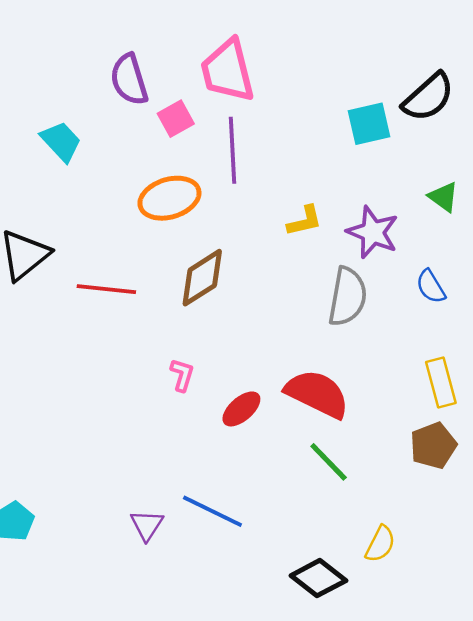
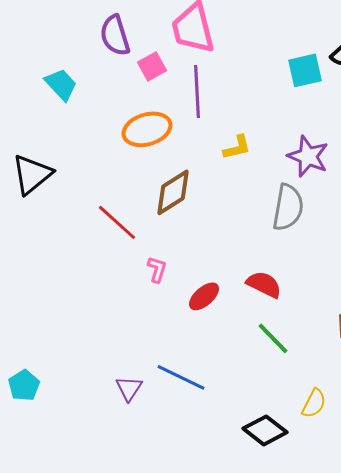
yellow L-shape: (305, 221) -> (237, 147), moved
red line: (106, 289) -> (117, 222), moved, turned 36
red semicircle: (317, 394) -> (264, 284), size x0.7

